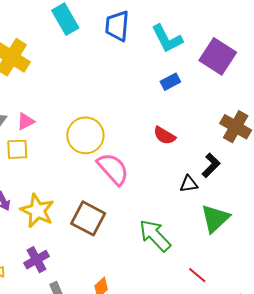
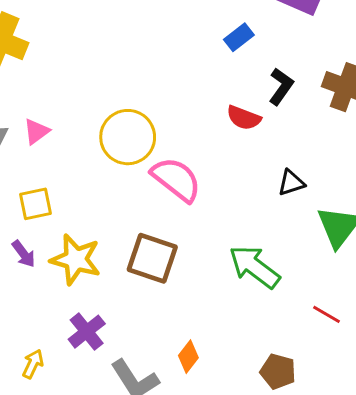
yellow square: (17, 149) -> (35, 204), moved
black L-shape: (211, 165) -> (281, 86), moved

